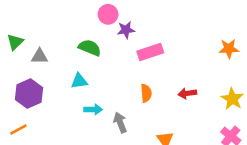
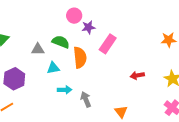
pink rectangle: (150, 52) -> (108, 44), turned -36
gray triangle: (40, 56) -> (38, 49), moved
orange semicircle: (146, 93) -> (80, 57), moved, size x1.5

